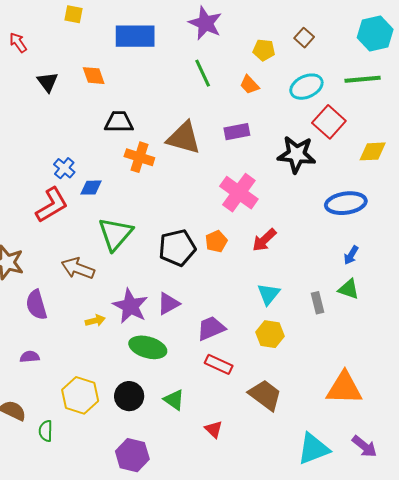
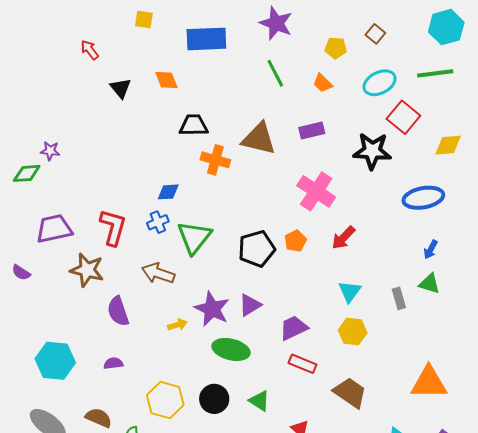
blue cross: (64, 168) -> (158, 222), moved, turned 30
red L-shape: (52, 205) -> (113, 227), moved, turned -42

